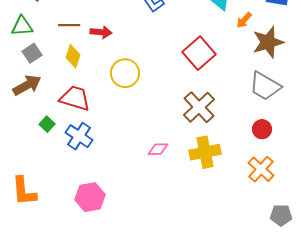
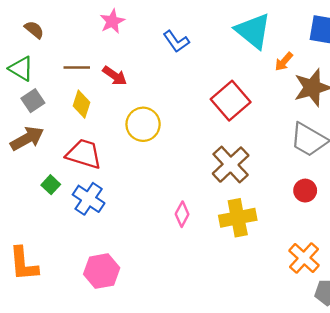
green triangle: (22, 26) -> (21, 69), turned 35
red arrow: (101, 32) -> (115, 76), turned 30
pink diamond: (158, 149) -> (182, 214), turned -60
orange cross: (261, 169) -> (304, 258), moved

